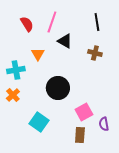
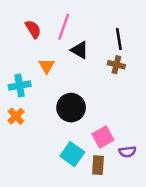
black line: (97, 22) -> (119, 39), moved
cyan square: (39, 122) -> (72, 154), moved
purple semicircle: (104, 124) -> (127, 152), turned -88

